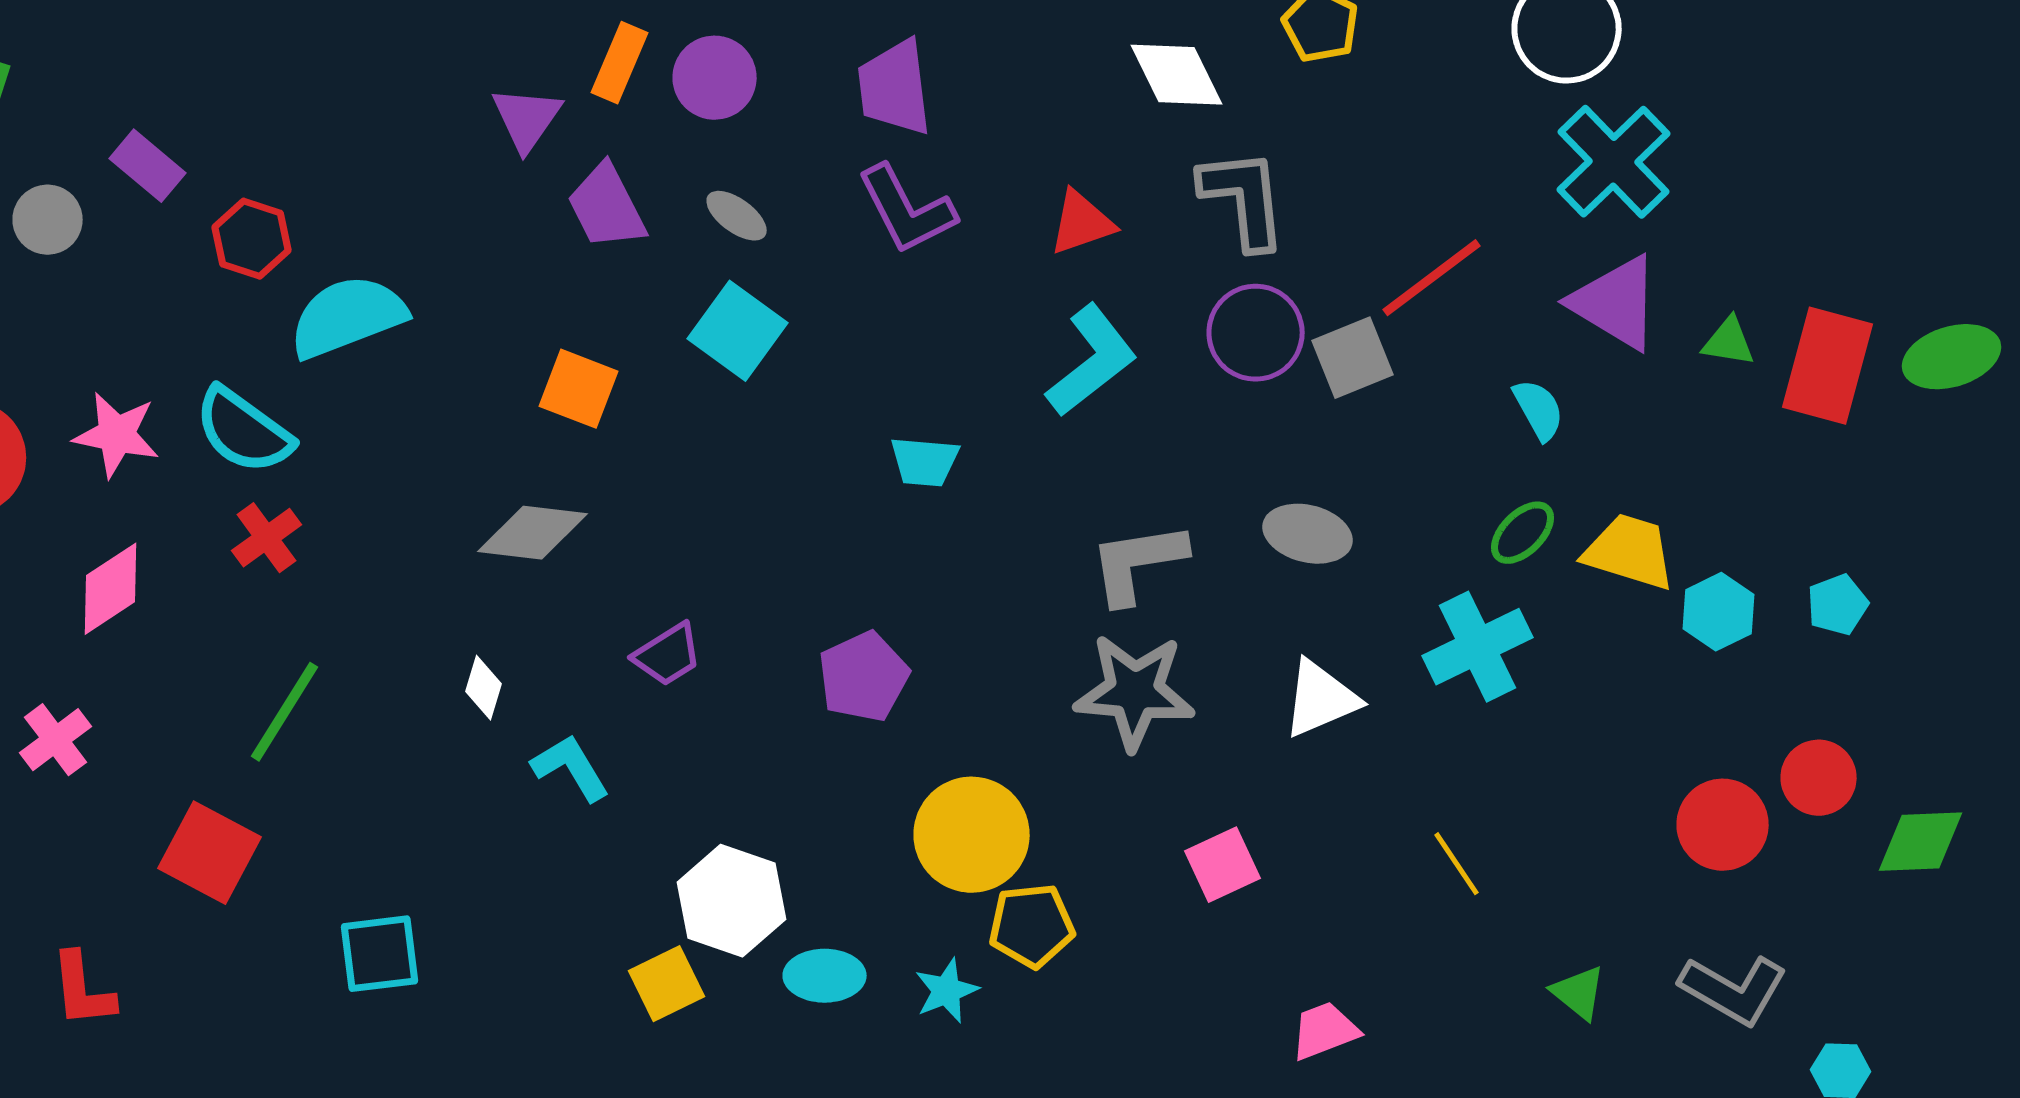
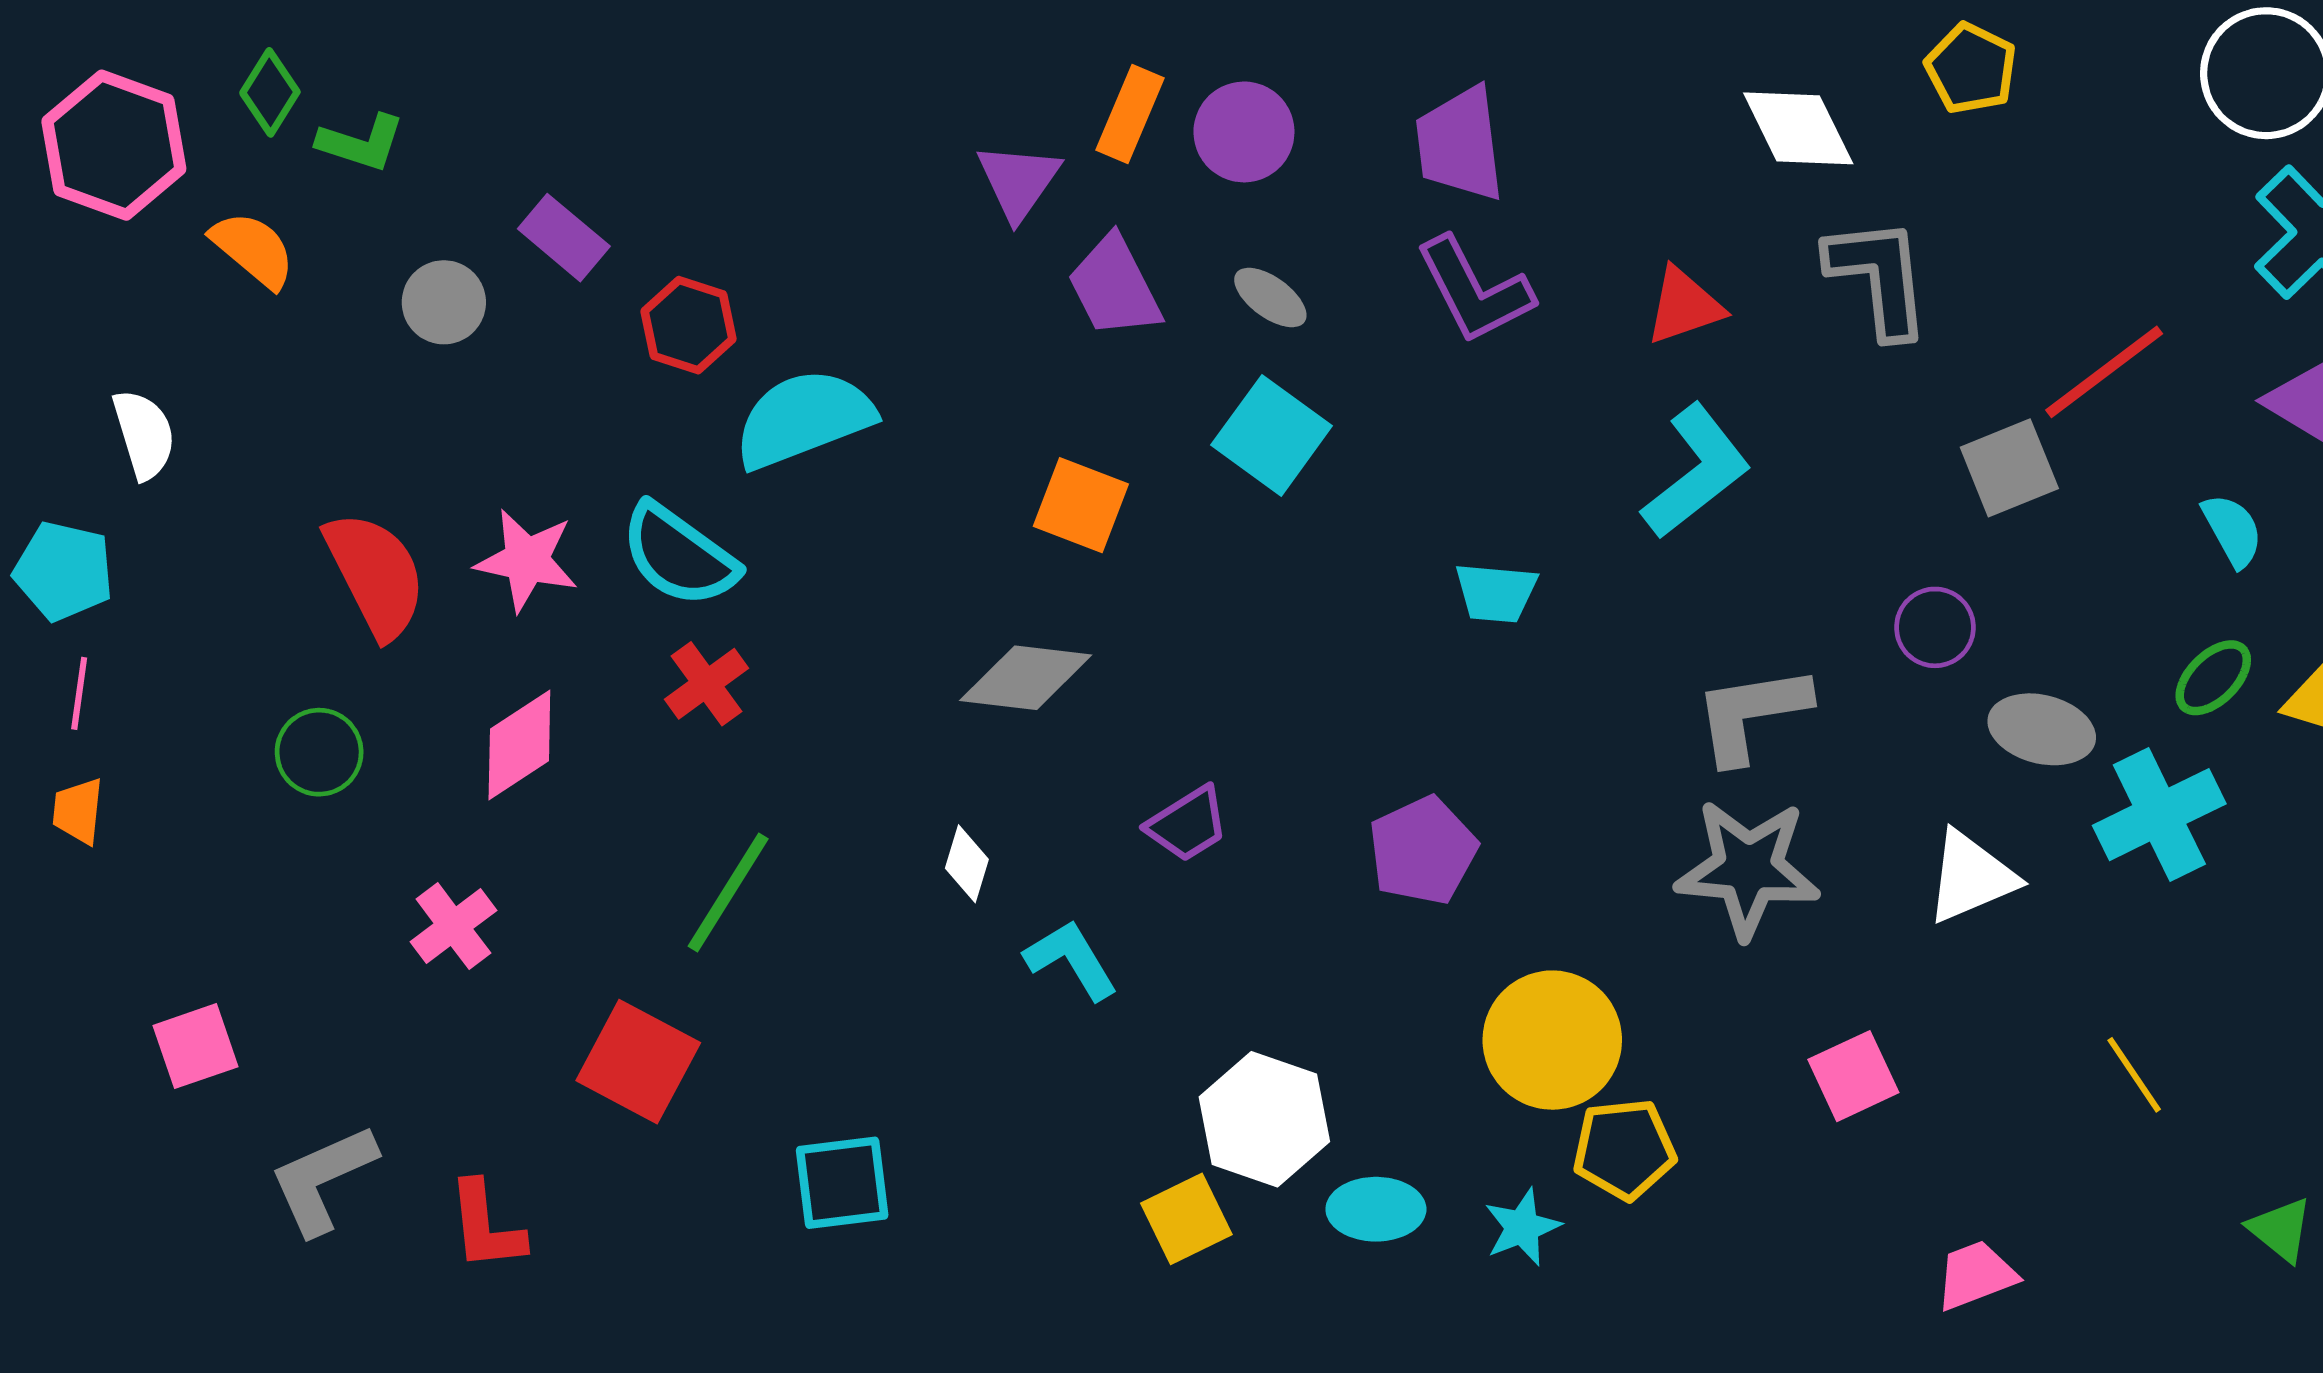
purple circle: (1256, 333) -> (1935, 627), moved, size x0.7
gray ellipse: (1308, 534) -> (2042, 729), moved

